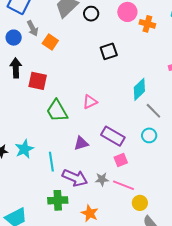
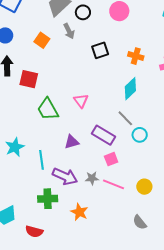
orange cross: (147, 24) -> (136, 56), moved
gray arrow: (33, 28) -> (69, 31), moved
pink triangle: (90, 102) -> (81, 101), turned -42
gray line: (153, 111) -> (125, 118), moved
yellow circle: (140, 203) -> (144, 187), moved

